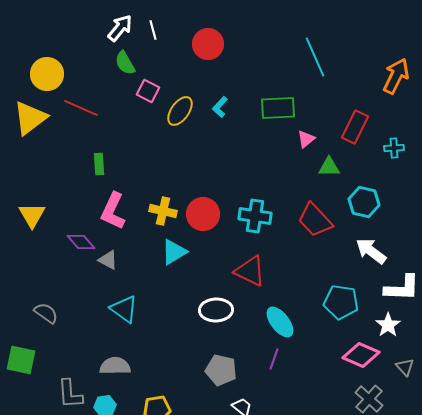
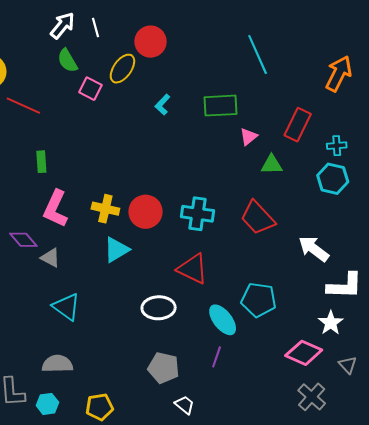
yellow ellipse: (180, 111) -> (122, 69), moved
cyan hexagon: (364, 202) -> (333, 179), moved
cyan pentagon: (341, 302) -> (259, 300), moved

